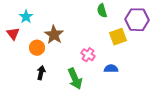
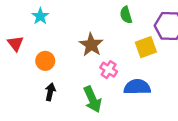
cyan star: (26, 17) -> (40, 16), moved
brown star: (54, 35) -> (91, 45), moved
blue semicircle: (111, 69) -> (137, 87), size x1.5

